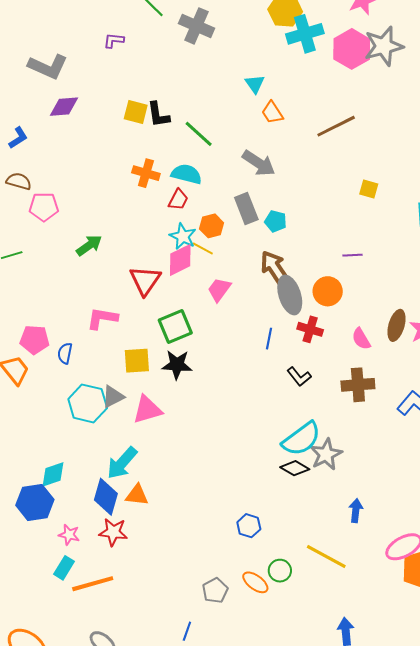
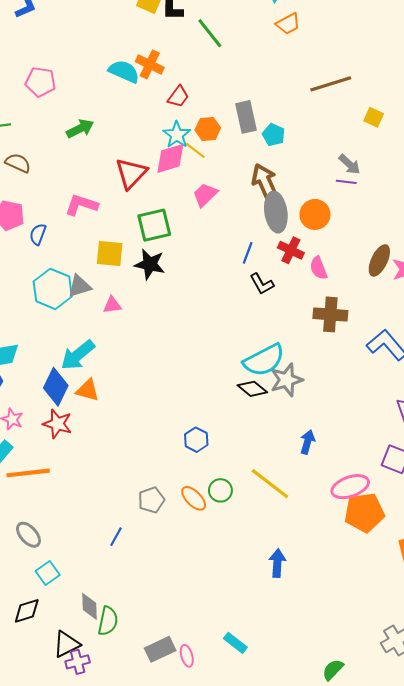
orange trapezoid: (272, 113) -> (288, 24), turned -95
brown line: (336, 126) -> (331, 84), moved
gray arrow: (259, 163) -> (349, 164), moved, size x0.7
cyan semicircle: (187, 174) -> (124, 71), moved
brown semicircle: (19, 181) -> (18, 163), moved
pink semicircle: (361, 339) -> (319, 268), moved
black L-shape: (299, 377) -> (262, 284), moved
pink triangle: (147, 410) -> (112, 305), size x0.6

